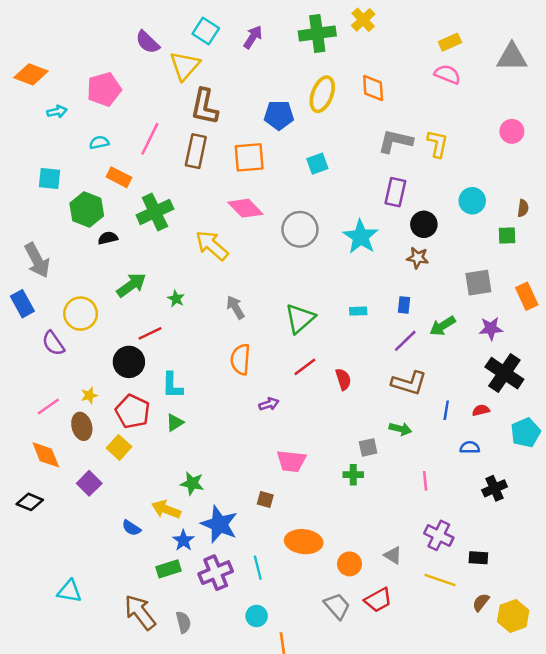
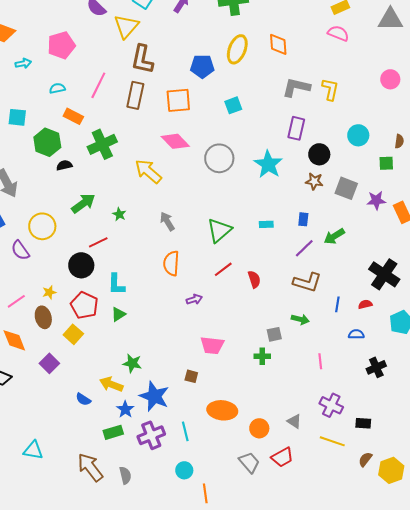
gray square: (478, 283) -> (346, 188), moved, turned 30
purple star: (491, 328) -> (376, 200), moved

